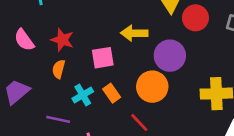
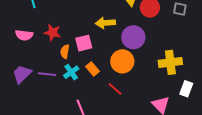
pink semicircle: (24, 40) -> (24, 35), turned -42
orange semicircle: (59, 69) -> (65, 52), moved
purple line: (58, 119) -> (47, 74), moved

